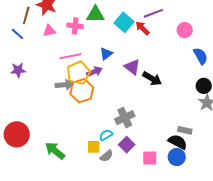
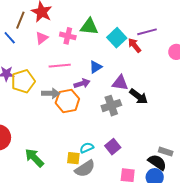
pink triangle: (49, 31) -> (42, 38), turned -32
purple triangle: (132, 67) -> (120, 83), turned -36
yellow pentagon: (78, 73) -> (23, 81), moved
gray cross: (125, 118) -> (111, 106), moved
purple square: (127, 145) -> (113, 147), moved
gray semicircle: (106, 156) -> (85, 169), size x1.5

